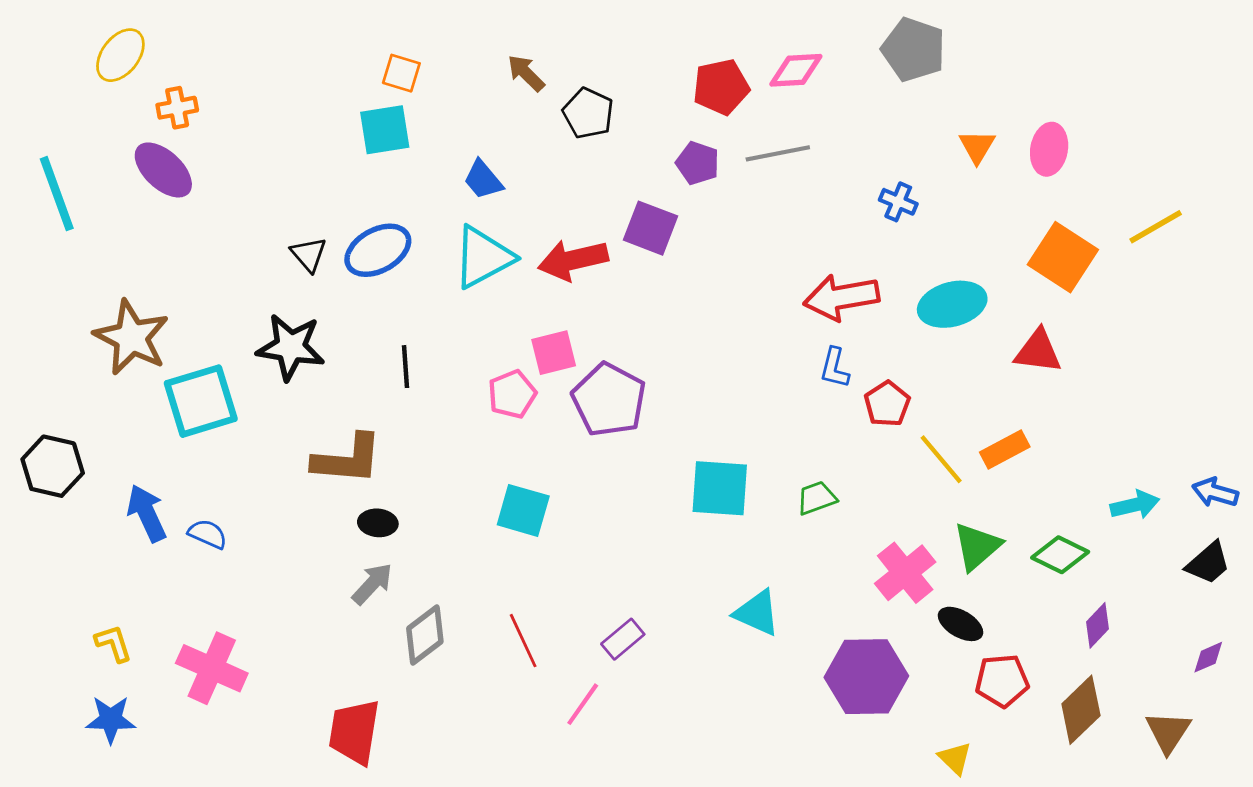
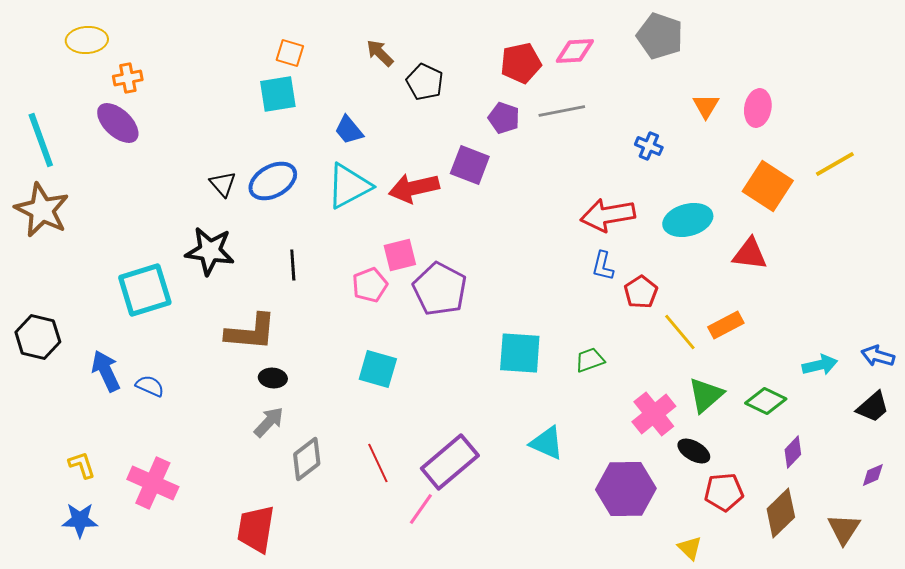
yellow ellipse: (120, 55) -> (87, 40), turned 48
brown star: (131, 337) -> (42, 210), moved
purple rectangle: (623, 639) -> (450, 462), size x1.8

